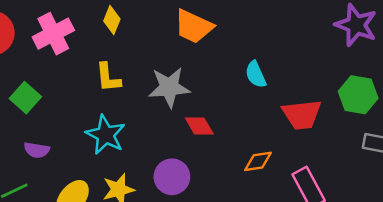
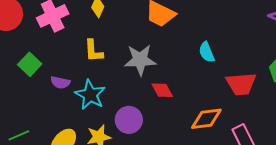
purple semicircle: (37, 150) -> (60, 82), moved
orange diamond: (258, 161) -> (206, 119), size x1.4
purple circle: (172, 177) -> (129, 120), moved

